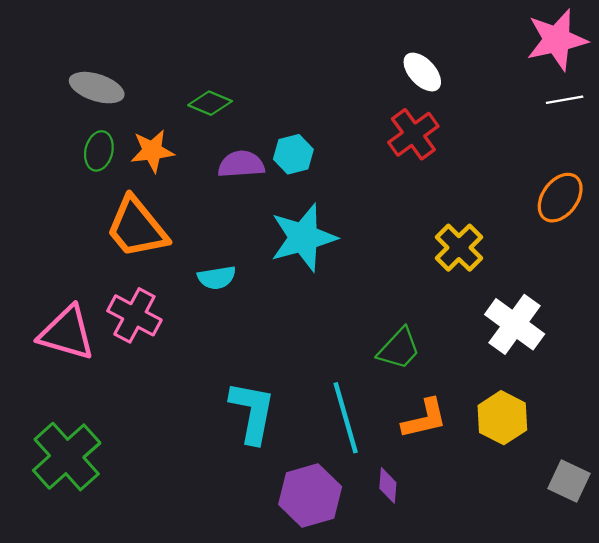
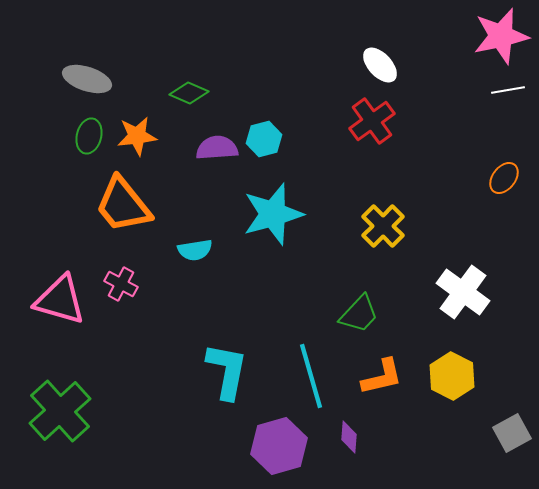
orange ellipse: (560, 198) -> (504, 178), size x0.7
yellow cross: (459, 248) -> (383, 226), moved
pink cross: (134, 315) -> (121, 284), size x0.7
gray square: (569, 481) -> (512, 433), turned 36

